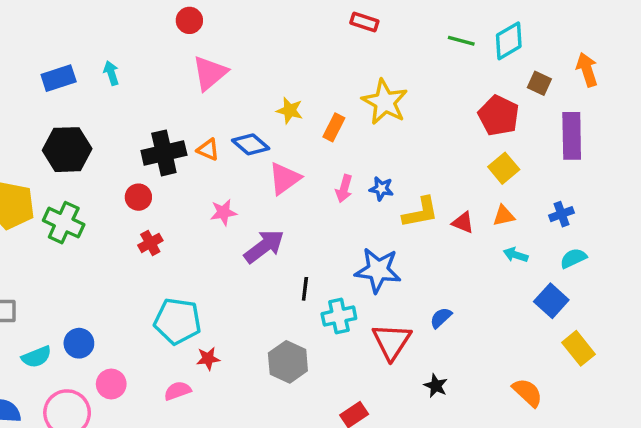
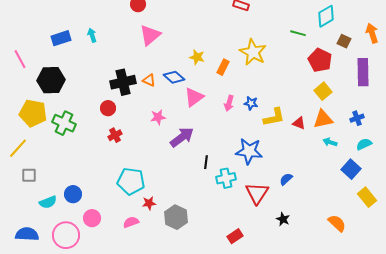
green line: (461, 41) -> (298, 33), moved
black hexagon: (67, 150) -> (51, 80), moved
orange triangle: (504, 216) -> (323, 119), size x1.5
gray hexagon: (288, 362) -> (176, 217), moved

